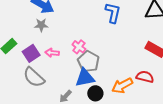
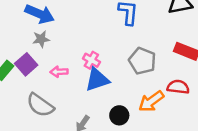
purple square: (31, 53) -> (26, 64), moved
gray pentagon: (88, 62) -> (142, 61), moved
blue triangle: (85, 78) -> (97, 80), moved

